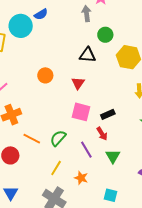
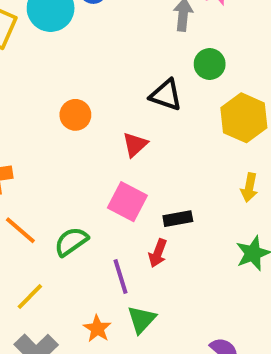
red arrow: (102, 134) -> (158, 253), turned 40
green triangle: (113, 156) -> (142, 320), moved
yellow line: (56, 168) -> (30, 296), moved

